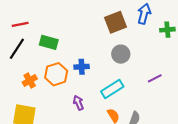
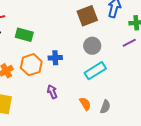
purple line: (155, 78) -> (129, 43), moved
cyan rectangle: (112, 89) -> (95, 71), moved

